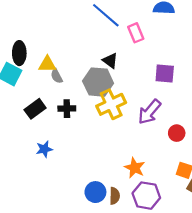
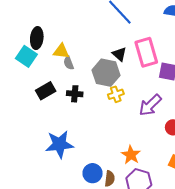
pink rectangle: (136, 33) -> (146, 52), moved, size x1.6
yellow cross: (111, 104) -> (116, 94), size x0.6
blue star: (44, 149) -> (59, 144), moved, size x1.8

